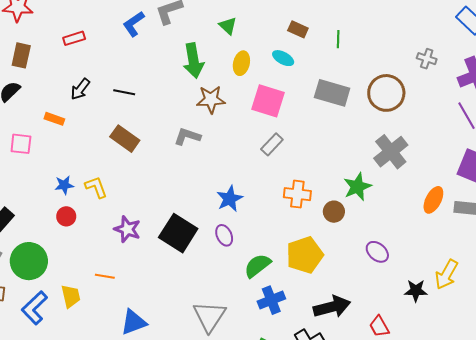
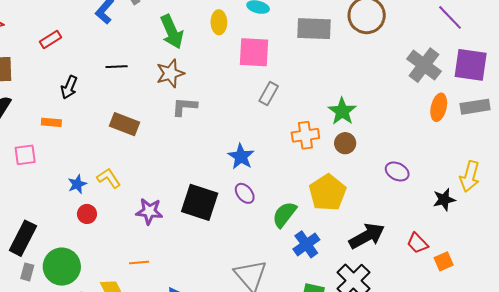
black line: (124, 92) -> (117, 67), moved
brown star: (211, 99) -> (170, 73), moved
gray cross: (391, 152) -> (424, 65), moved
green star: (357, 187) -> (342, 111), moved

